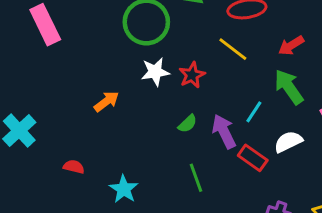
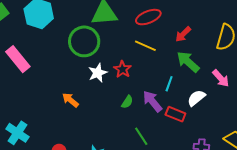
orange arrow: (106, 101) -> (70, 100), turned -90

